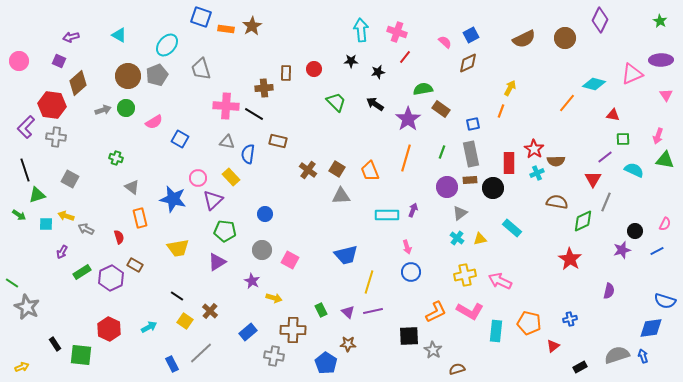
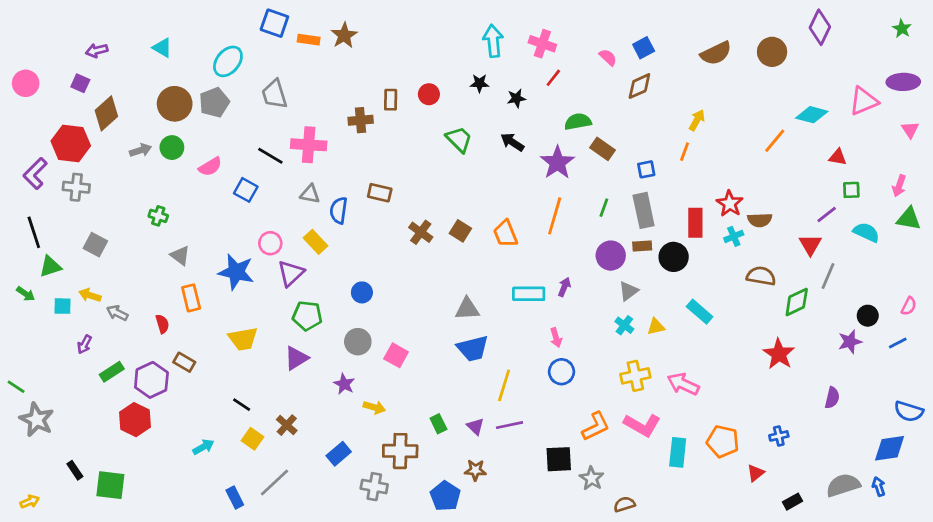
black line: (254, 114) -> (270, 156), moved
gray triangle: (341, 196) -> (467, 309), moved
red hexagon: (109, 329) -> (135, 420), moved

